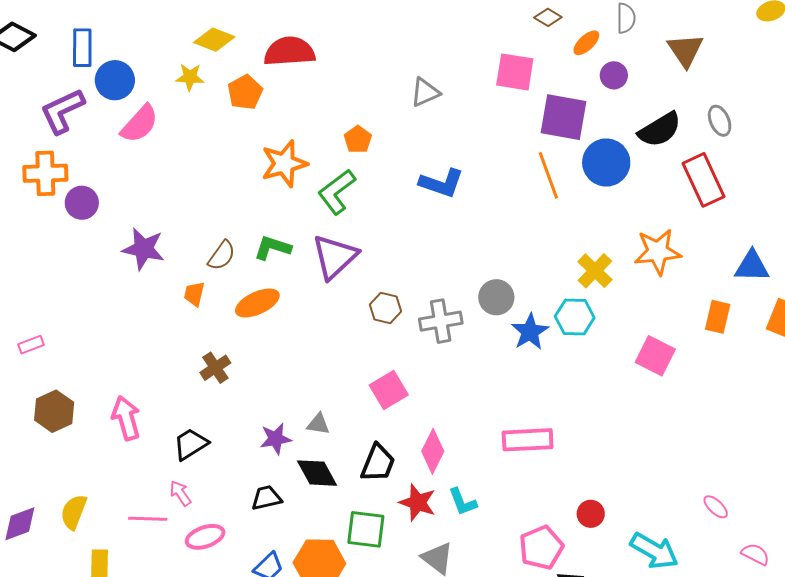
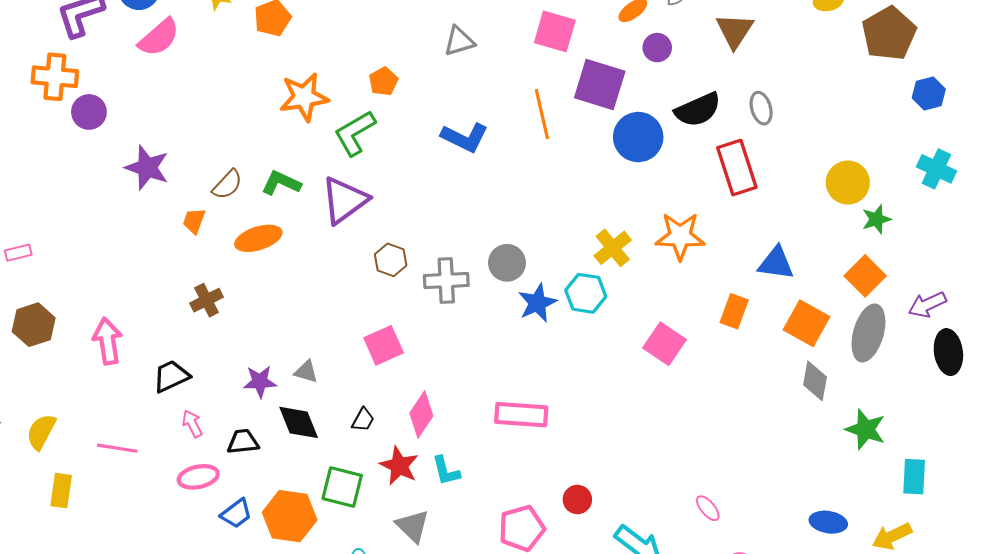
orange line: (548, 175) -> (542, 114), moved
black trapezoid: (378, 463) -> (363, 420), size x0.6
pink arrow: (180, 493) -> (192, 424), moved
pink ellipse: (205, 537) -> (198, 477), moved

